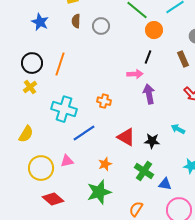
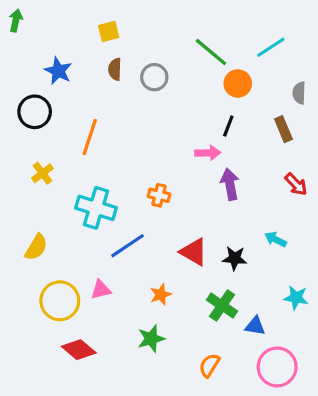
black circle: (32, 63) -> (35, 112), moved
green star: (99, 192) -> (151, 339), size x0.7

